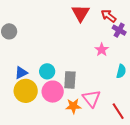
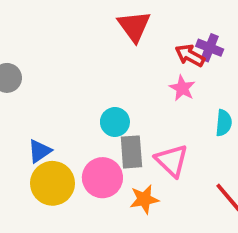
red arrow: (109, 16) -> (190, 55), moved
cyan circle: (47, 71) -> (115, 122), moved
pink triangle: (91, 98) -> (172, 161), moved

